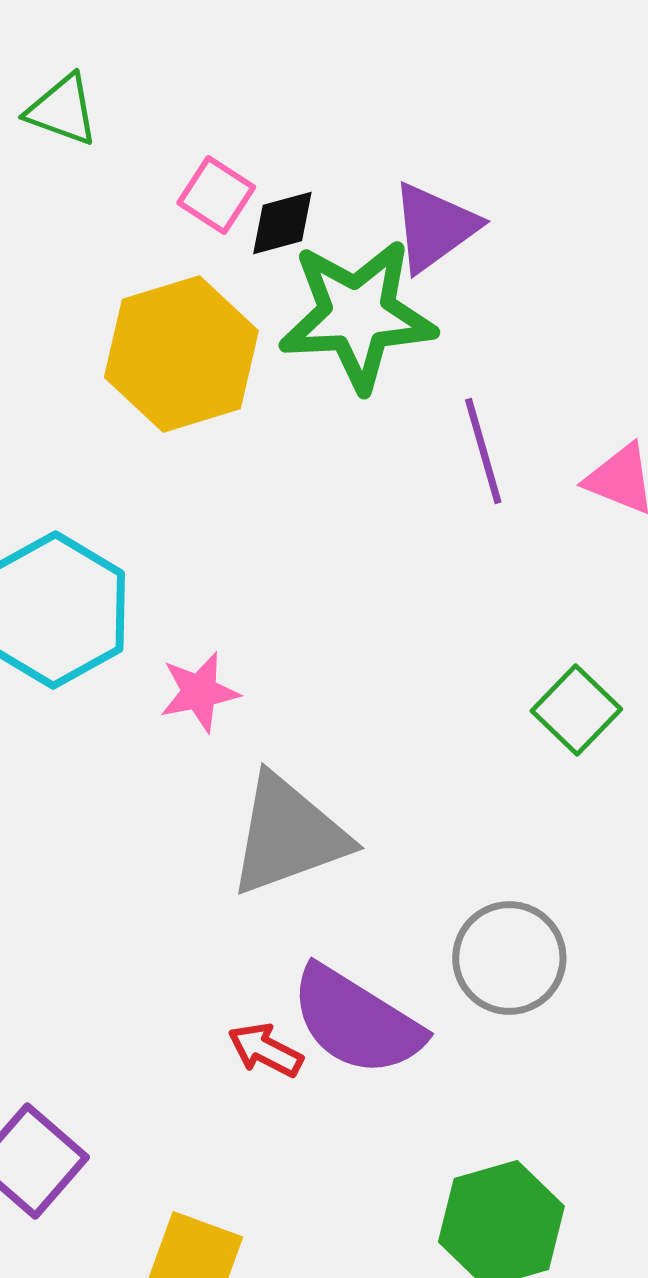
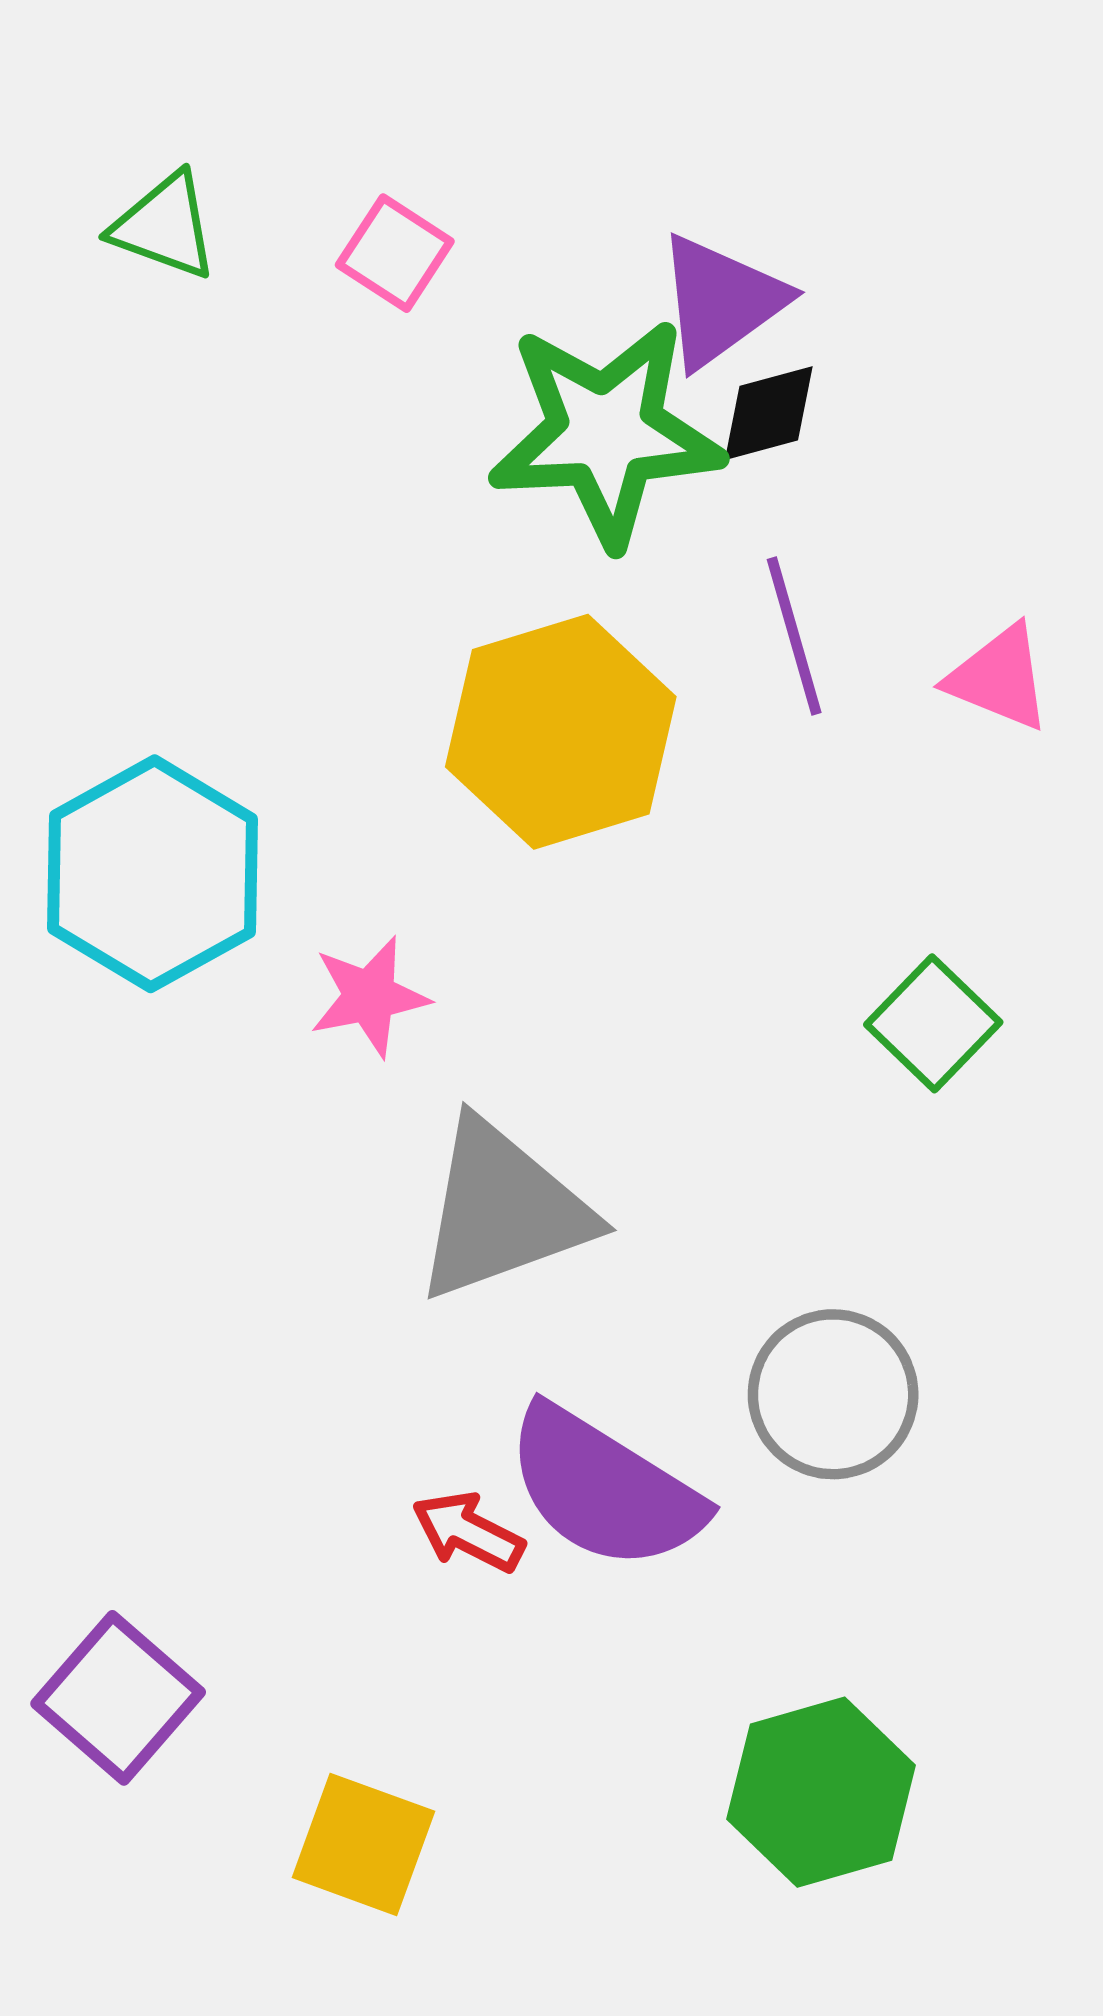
green triangle: (62, 110) -> (165, 226), moved
black diamond: (282, 223) -> (769, 413), moved
yellow hexagon: (181, 354) -> (561, 732), moved

